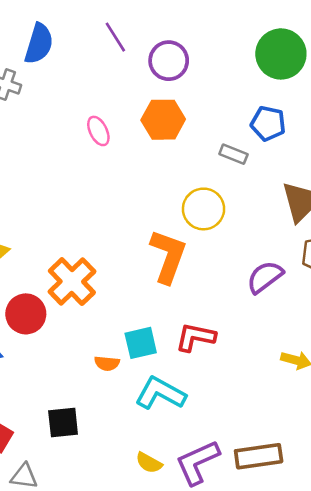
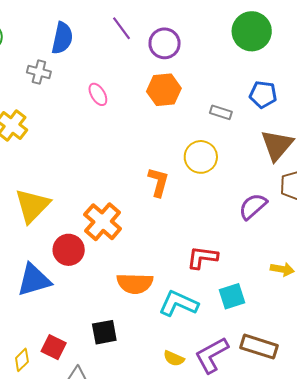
blue pentagon: (268, 123) -> (263, 94), moved
pink ellipse: (98, 131) -> (98, 94), moved
orange L-shape: (168, 256) -> (158, 182), moved, size x0.7
cyan square: (141, 343) -> (232, 296), moved
orange semicircle: (107, 363) -> (135, 283), size x1.8
brown rectangle: (259, 456) -> (259, 347), turned 30

